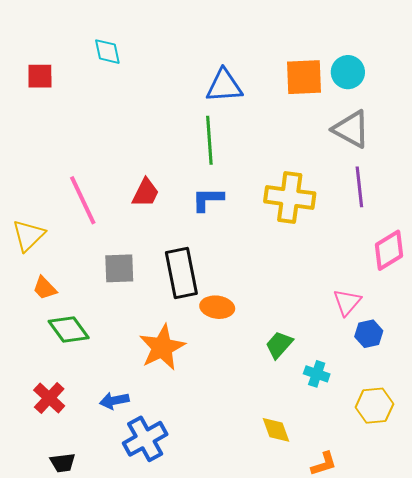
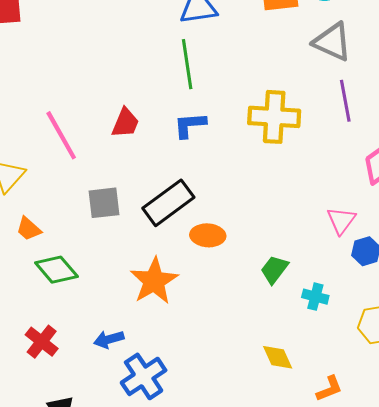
black rectangle: (181, 273) -> (168, 203), turned 69

